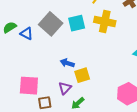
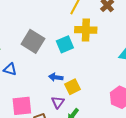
cyan square: (77, 23) -> (65, 44), moved
blue triangle: (27, 34) -> (10, 69), moved

